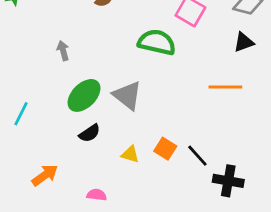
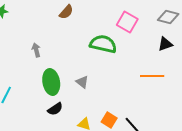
green ellipse: (84, 95) -> (51, 82), turned -55
gray triangle: (127, 95) -> (82, 82), size x0.6

